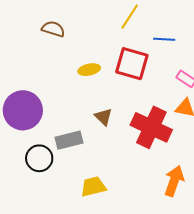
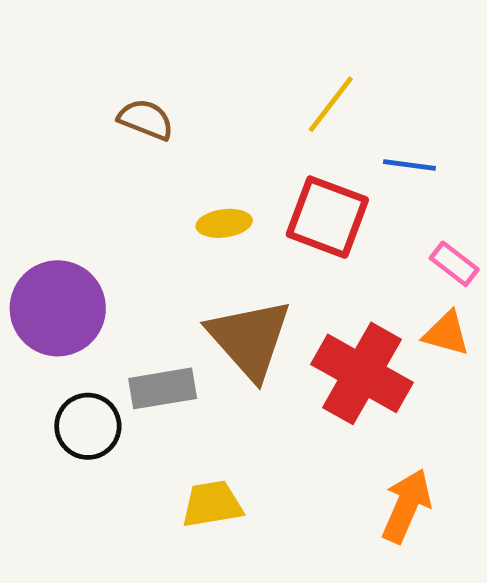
brown triangle: (103, 117) -> (249, 339), size x2.0

